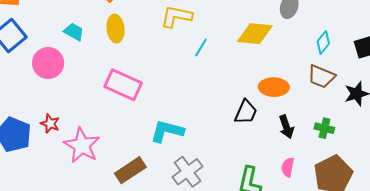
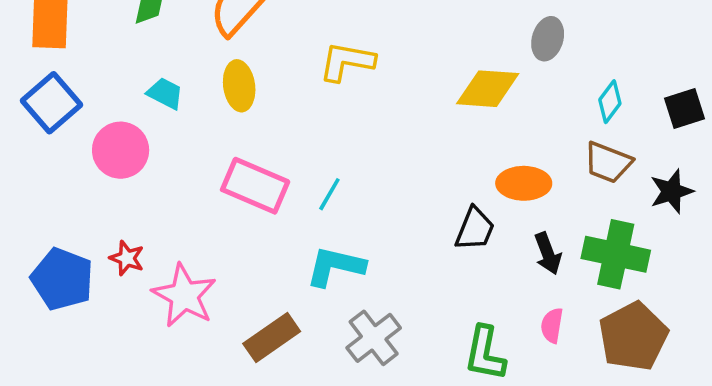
cyan line: (201, 47) -> (329, 194), moved
green cross: (324, 128) -> (616, 254), size x1.8

